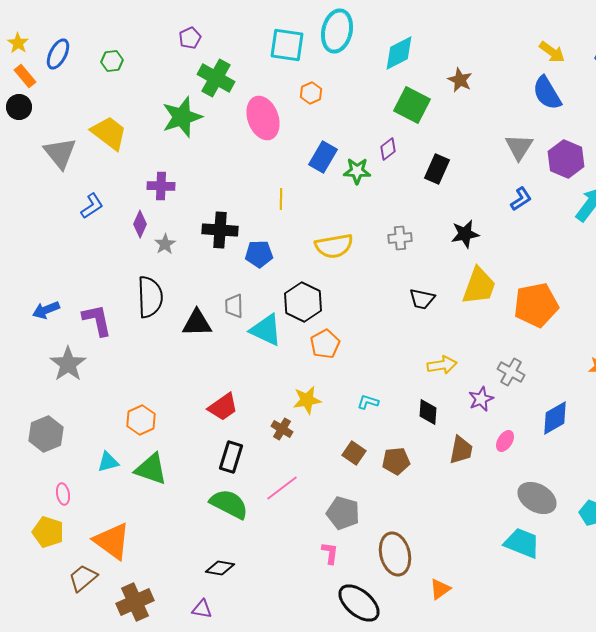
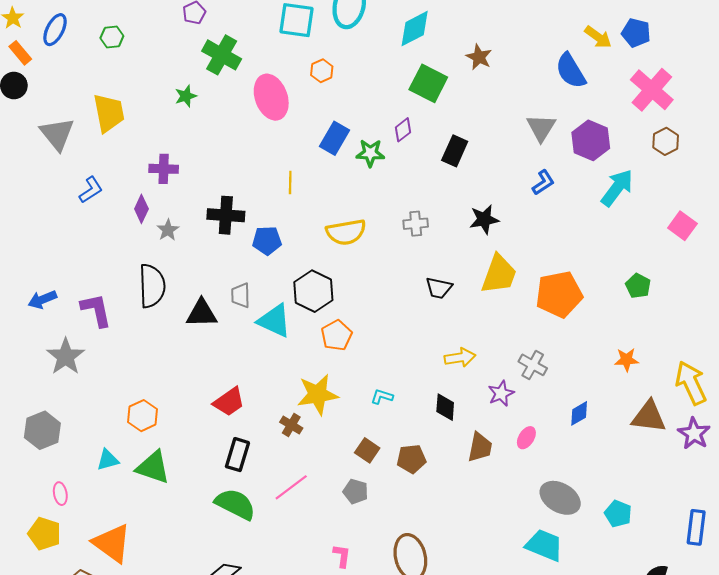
yellow arrow: (552, 52) -> (598, 37), moved
green star: (182, 117) -> (186, 96), size x0.5
yellow trapezoid: (109, 133) -> (109, 113), turned 42
yellow star: (307, 400) -> (318, 394), size x1.4
blue diamond: (555, 418) -> (579, 413), size x0.7
gray pentagon: (343, 513) -> (356, 491), moved, size x0.7

